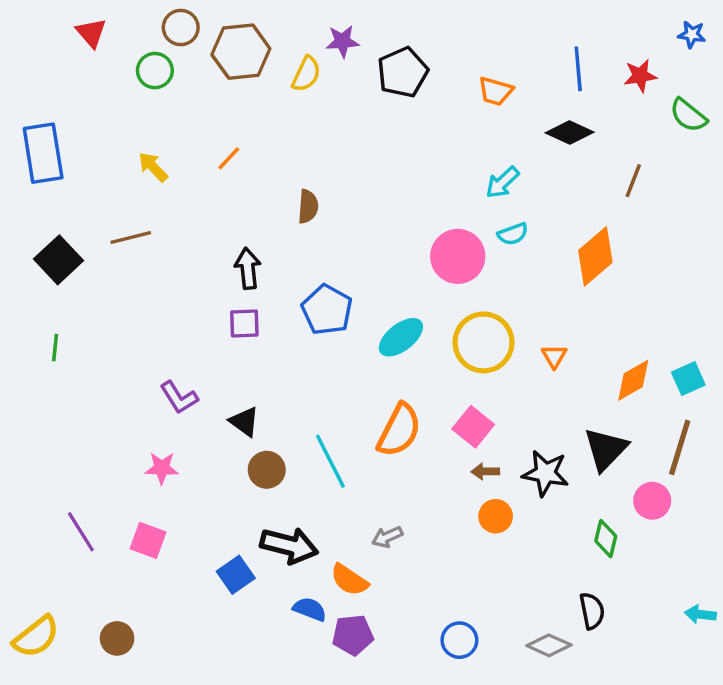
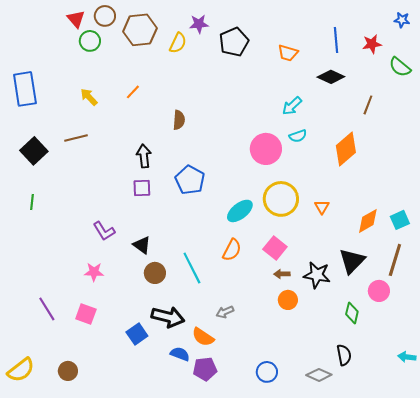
red triangle: (91, 33) -> (76, 19), moved
cyan ellipse: (401, 337) -> (240, 211), moved
orange semicircle: (399, 430) -> (232, 250), size x0.7

